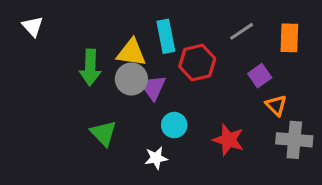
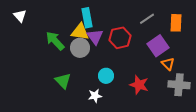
cyan rectangle: (166, 36) -> (87, 18), moved
green arrow: (90, 67) -> (55, 41), turned 135
purple square: (260, 76) -> (158, 46), size x1.5
purple triangle: (153, 87) -> (95, 37), moved

